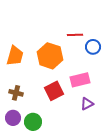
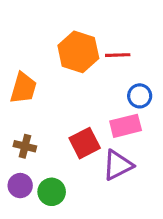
blue circle: (93, 47) -> (140, 96), moved
orange hexagon: (50, 56) -> (78, 52), moved
purple triangle: (87, 104) -> (118, 165), moved, size x1.5

